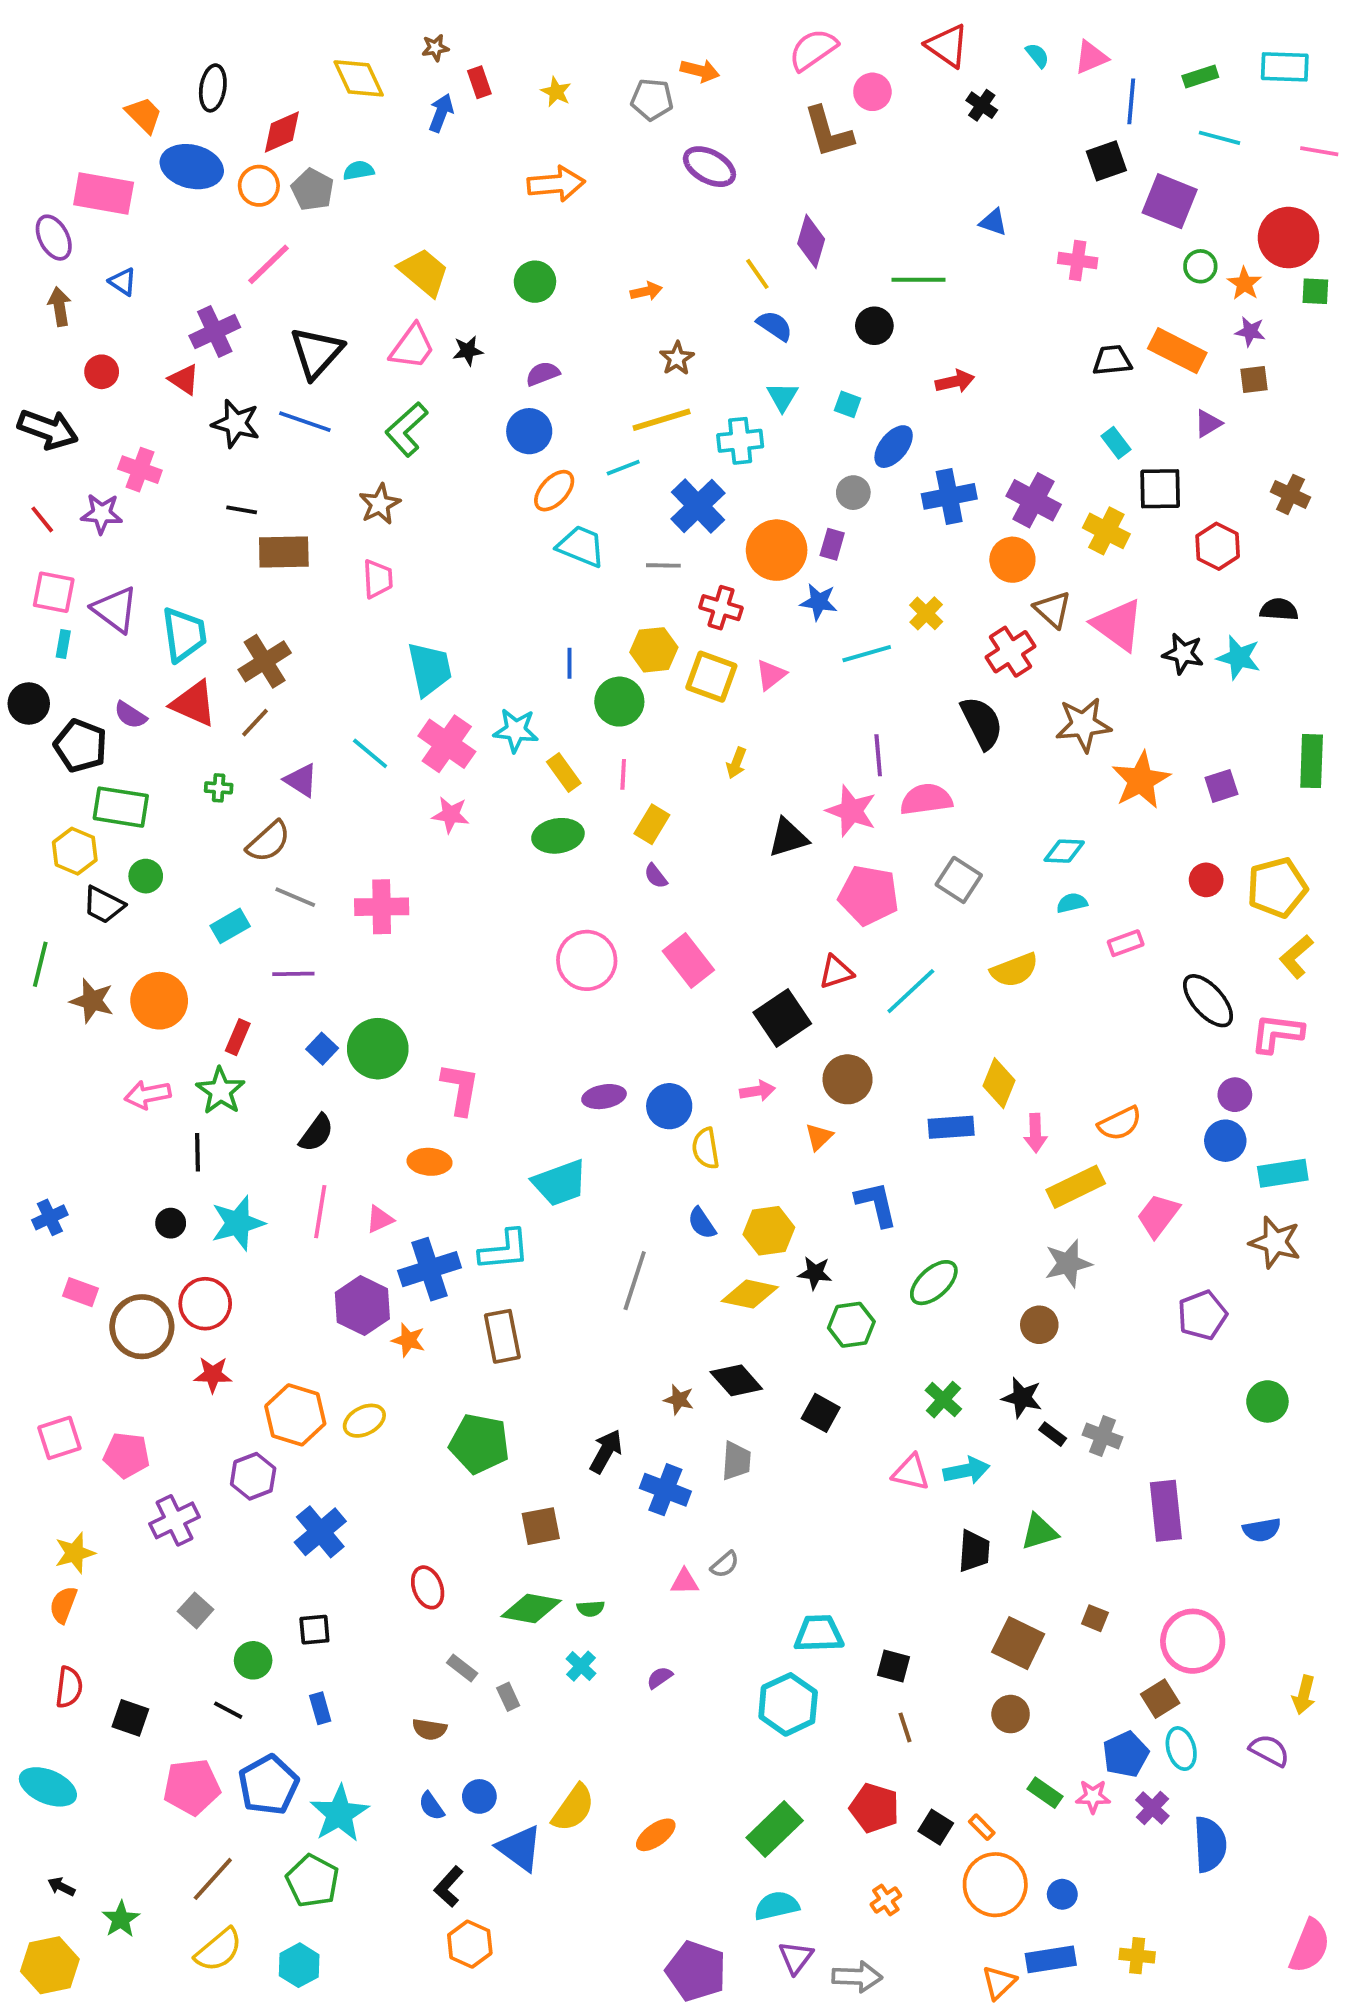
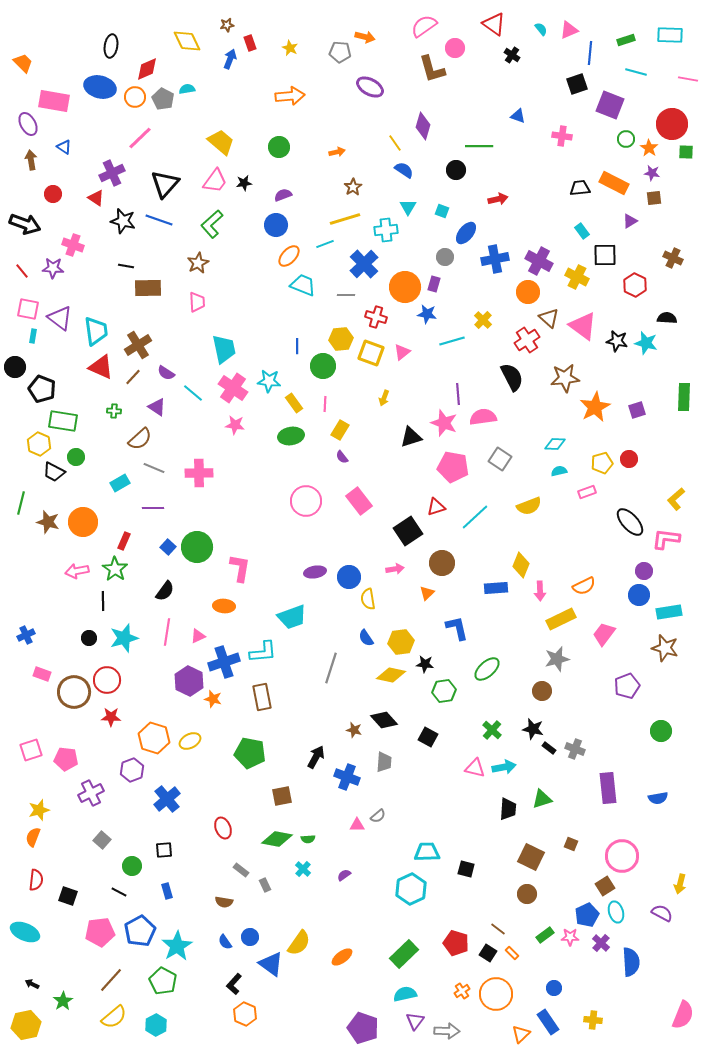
orange trapezoid: (144, 115) -> (23, 63), moved
purple semicircle: (130, 715) -> (166, 373), moved
yellow pentagon: (1277, 888) -> (602, 463), moved, size x0.7
brown line: (905, 1727) -> (498, 929), moved, turned -35
green rectangle: (1045, 1793) -> (545, 935), turned -72
orange circle: (995, 1885) -> (496, 994), moved
blue rectangle: (1051, 1959) -> (548, 1022), turned 65

